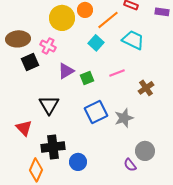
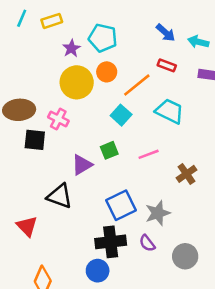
black square: (30, 62) -> (35, 140), turned 30
purple triangle: (66, 71) -> (82, 165), moved
green square: (87, 78) -> (109, 150), moved
black triangle: (49, 105) -> (60, 196), turned -40
black cross: (53, 147) -> (111, 242), moved
purple semicircle: (130, 165) -> (147, 243), moved

